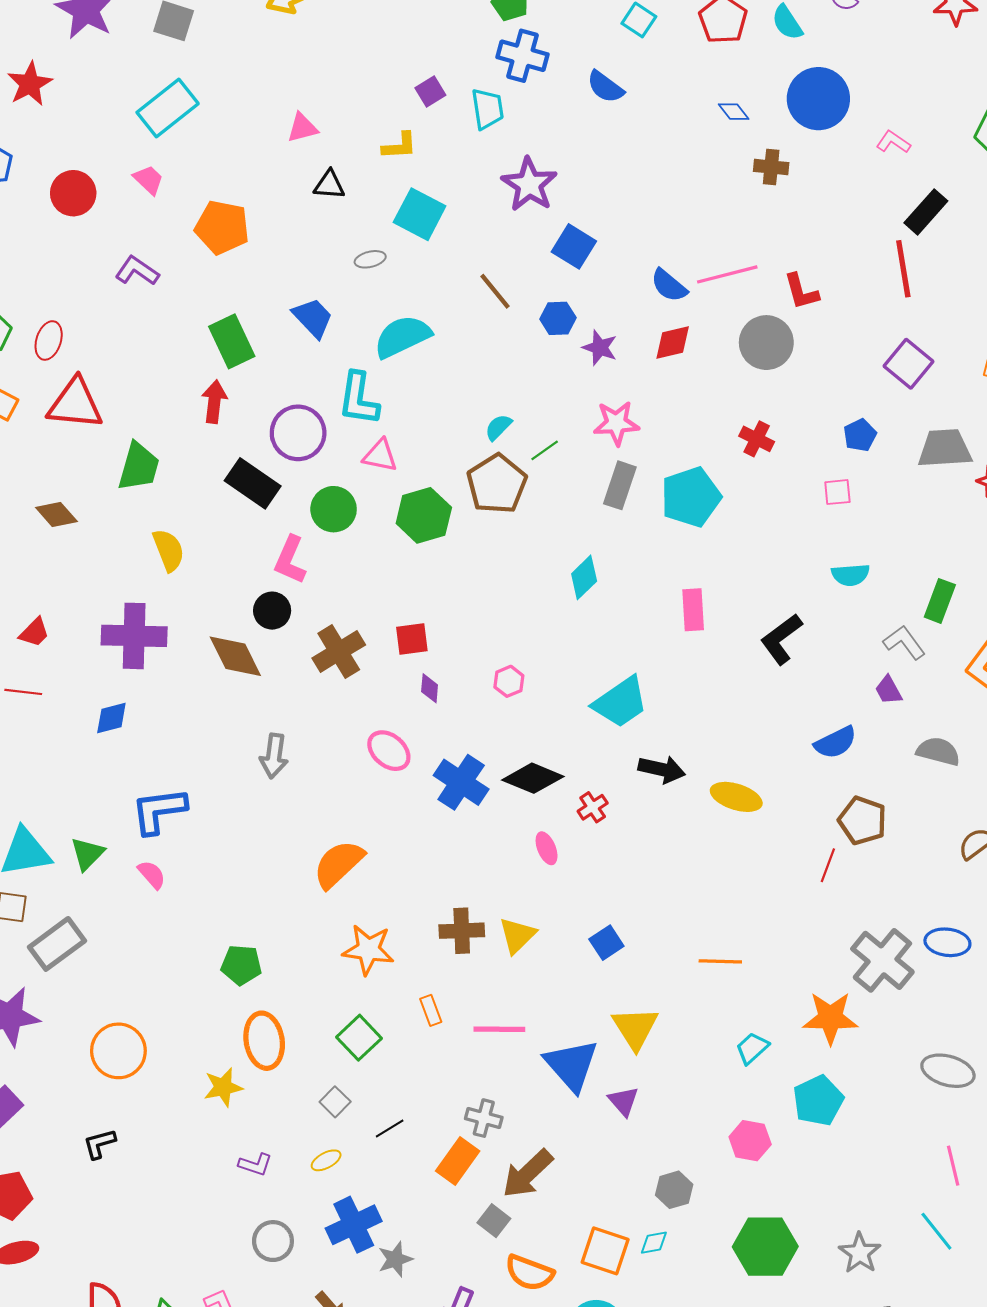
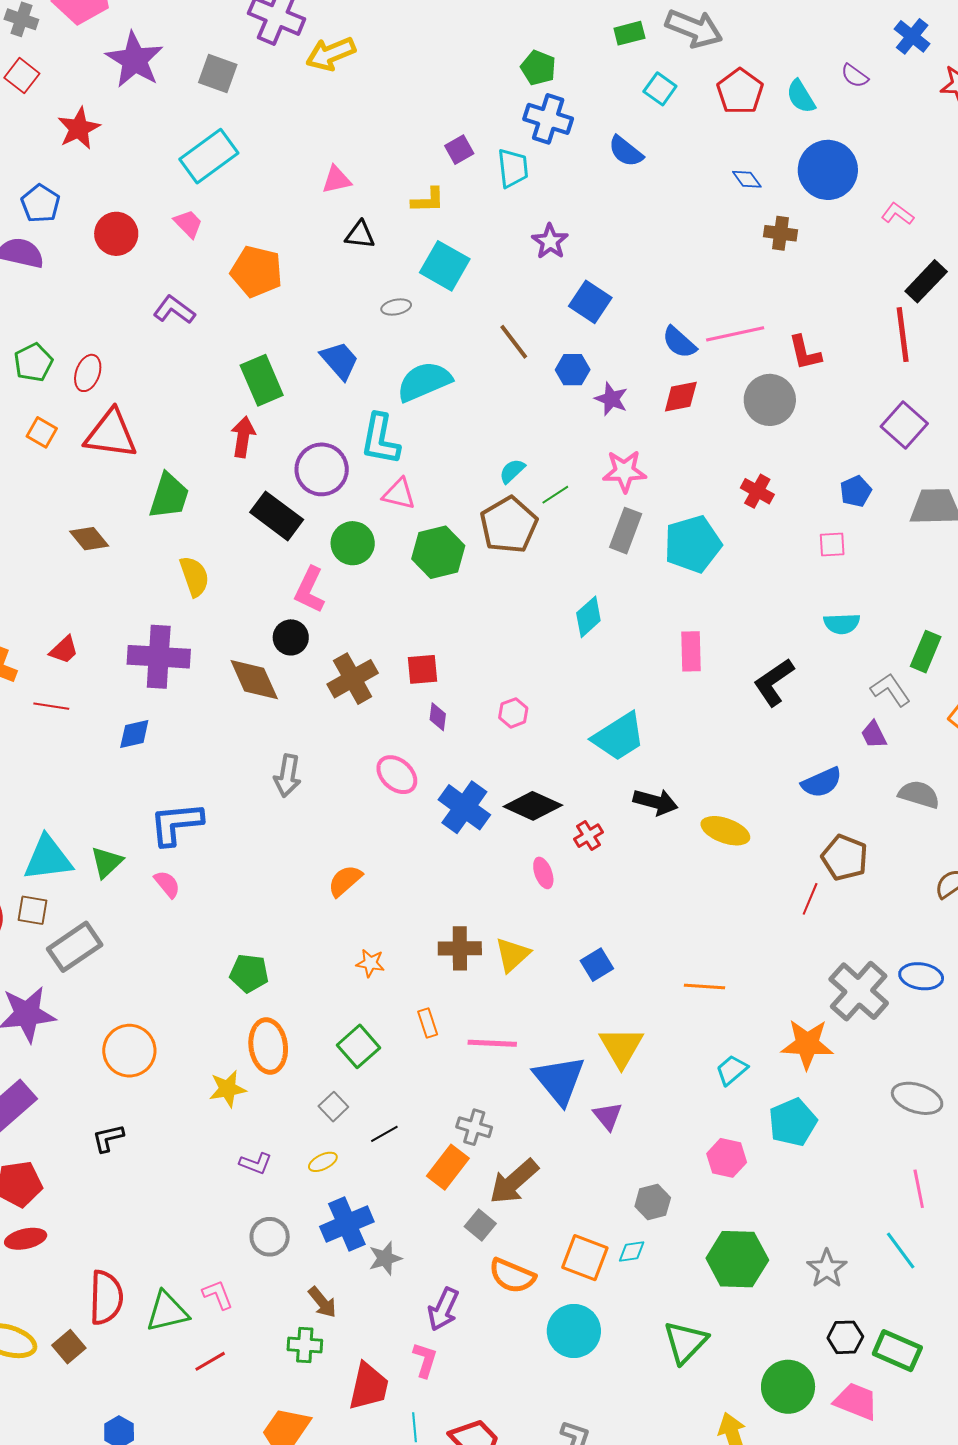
purple star: (529, 184) -> (550, 241), size x0.7
orange semicircle: (338, 864) -> (345, 881), size x0.7
orange star: (368, 950) -> (370, 963), size x0.6

